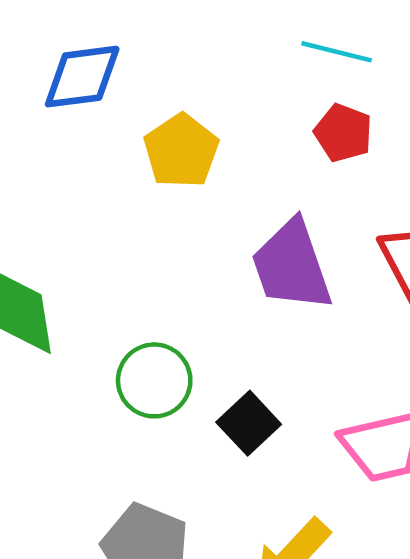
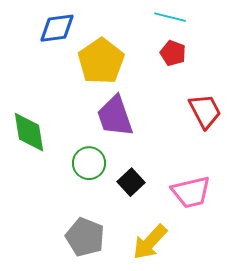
yellow pentagon: (181, 151) -> (101, 61), size x1.4
purple trapezoid: (292, 266) -> (115, 116), moved

